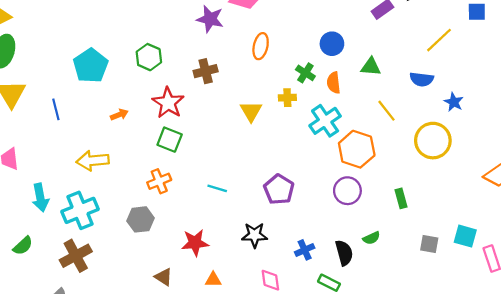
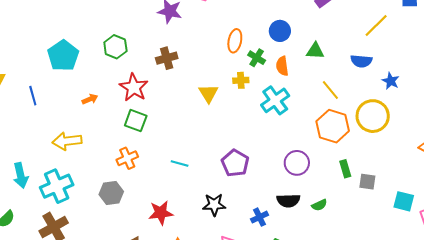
orange ellipse: (261, 46) -> (235, 41), moved
orange hexagon: (357, 149) -> (333, 126), moved
gray square: (429, 244) -> (367, 182), moved
black semicircle: (344, 253) -> (288, 201), moved, turned 105

